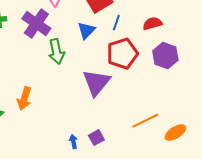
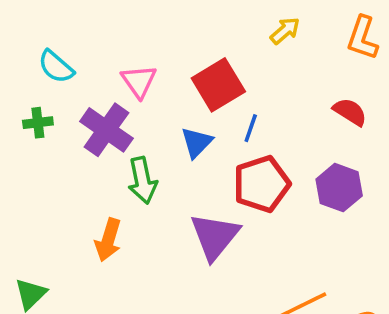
red semicircle: (152, 24) -> (350, 112), moved, turned 48
orange arrow: (24, 99) -> (108, 240), moved

